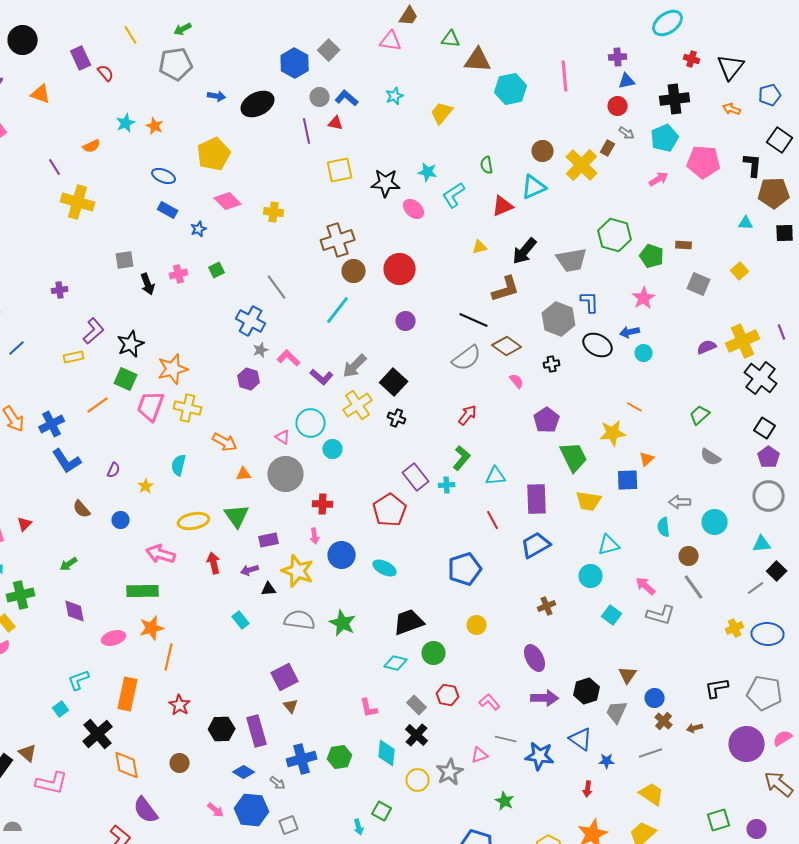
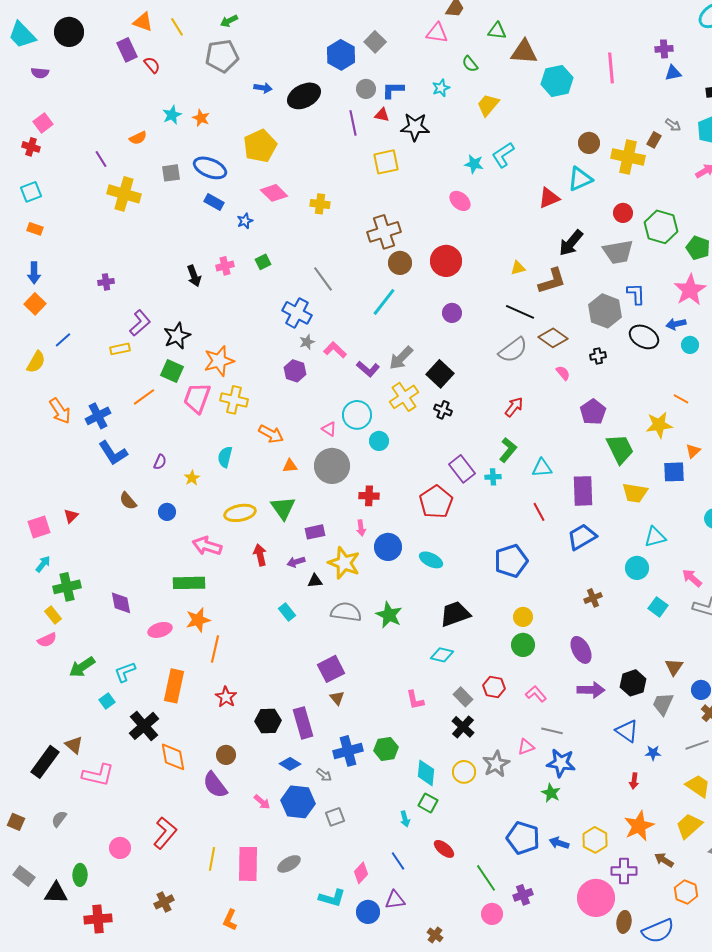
orange triangle: (41, 94) -> (143, 22), moved
blue L-shape: (347, 98) -> (393, 90), turned -40
red circle: (618, 106) -> (623, 213), moved
green semicircle: (487, 165) -> (470, 64), moved, turned -30
yellow cross: (582, 165) -> (628, 157), turned -32
blue ellipse: (164, 176) -> (210, 168), size x1.4
black star: (386, 183) -> (415, 127), moved
cyan L-shape: (454, 195) -> (503, 155), moved
yellow triangle: (480, 247) -> (518, 268), moved
gray square: (125, 260) -> (171, 173), moved
pink star: (644, 298) -> (690, 290), size x1.4
green arrow: (69, 564) -> (82, 667), moved, size x1.5
green circle: (434, 653) -> (523, 645), moved
cyan diamond: (387, 753) -> (426, 773), moved
blue star: (540, 756) -> (561, 763), moved
purple semicircle: (146, 810) -> (215, 785), moved
gray semicircle: (13, 827) -> (59, 819), turned -54

